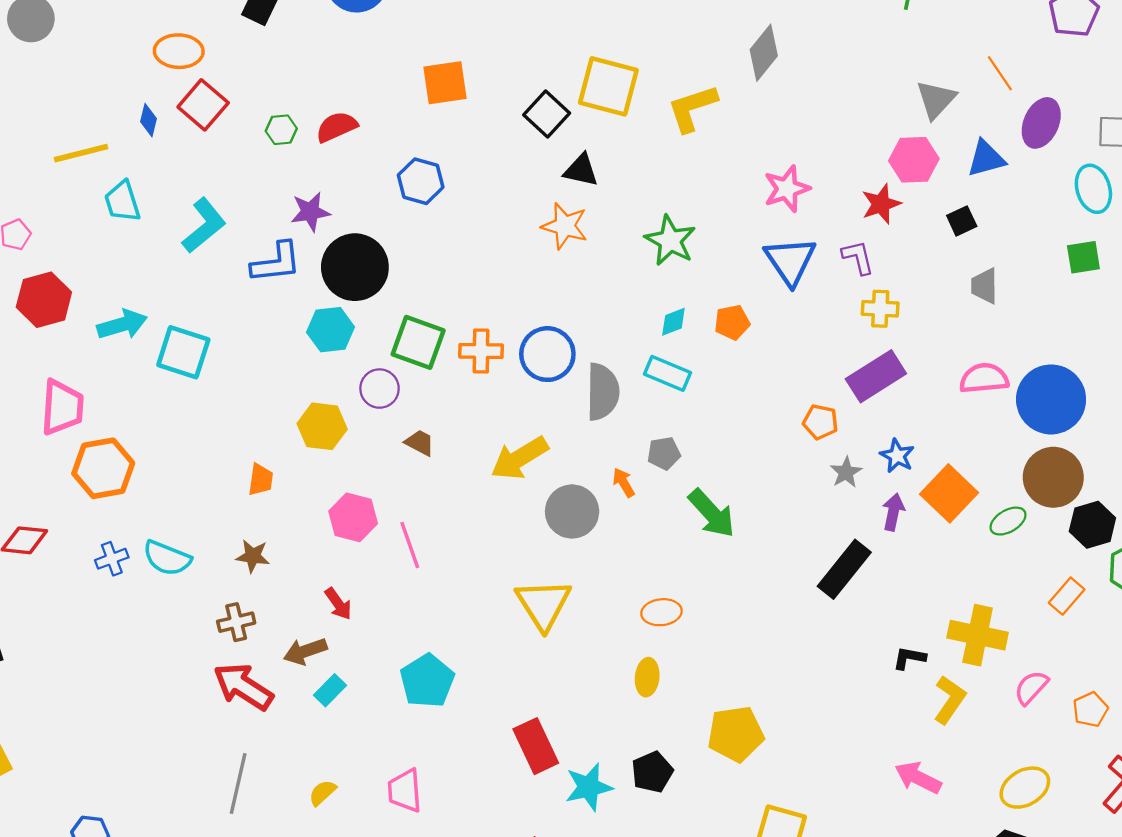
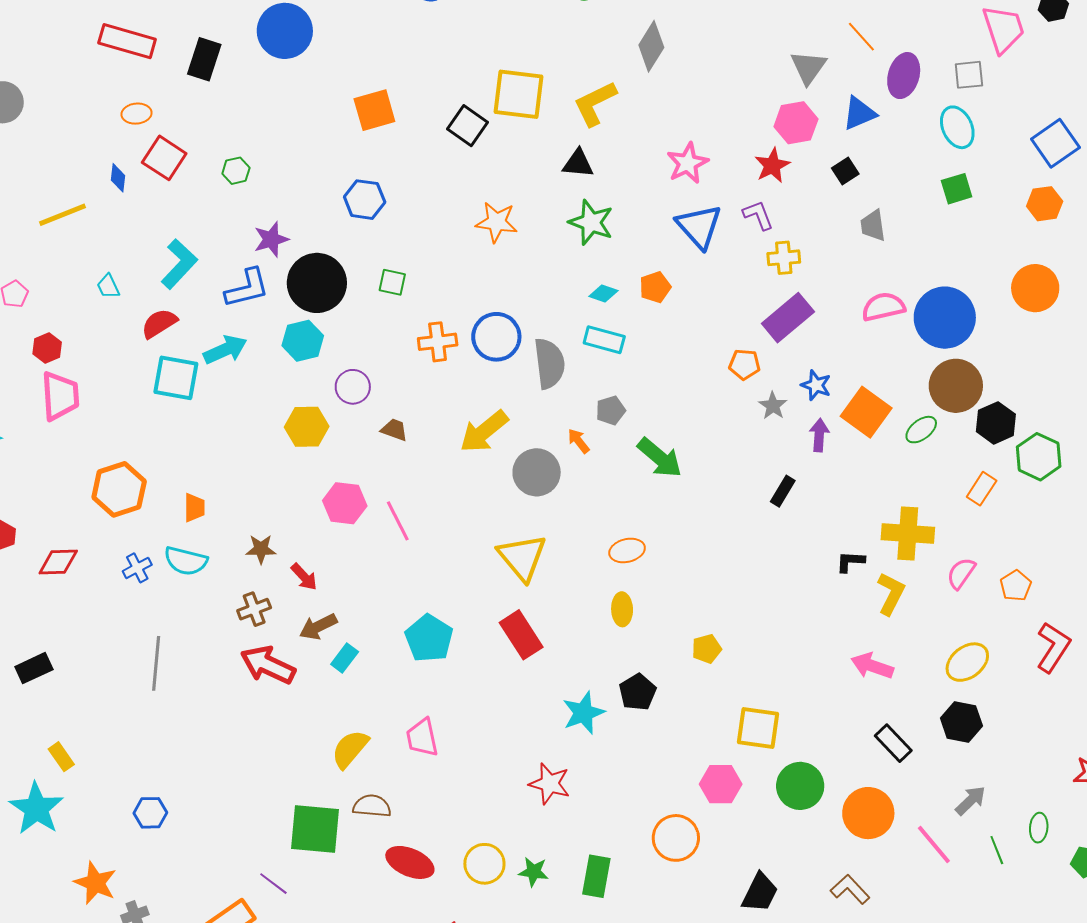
orange ellipse: (179, 51) -> (137, 114), size x0.7
red semicircle: (337, 127) -> (159, 323), moved
black triangle: (581, 170) -> (578, 163), moved
cyan trapezoid: (122, 202) -> (108, 286), moved, size x0.7
red hexagon: (44, 300) -> (47, 348), size x0.6
cyan diamond: (673, 322) -> (603, 294), turned 48
cyan arrow: (122, 325) -> (225, 350), moved
green square: (418, 342) -> (392, 282), moved, size x0.6
pink trapezoid: (62, 407) -> (60, 396), moved
orange trapezoid: (261, 480) -> (194, 508), moved
black rectangle: (844, 569) -> (783, 491), size x0.6
red arrow: (338, 604) -> (304, 577), moved
yellow pentagon: (736, 734) -> (707, 649), size x0.6
red rectangle: (536, 746) -> (521, 635), moved
gray line: (238, 783) -> (156, 663), moved
yellow semicircle: (322, 793) -> (350, 749), size x1.6

